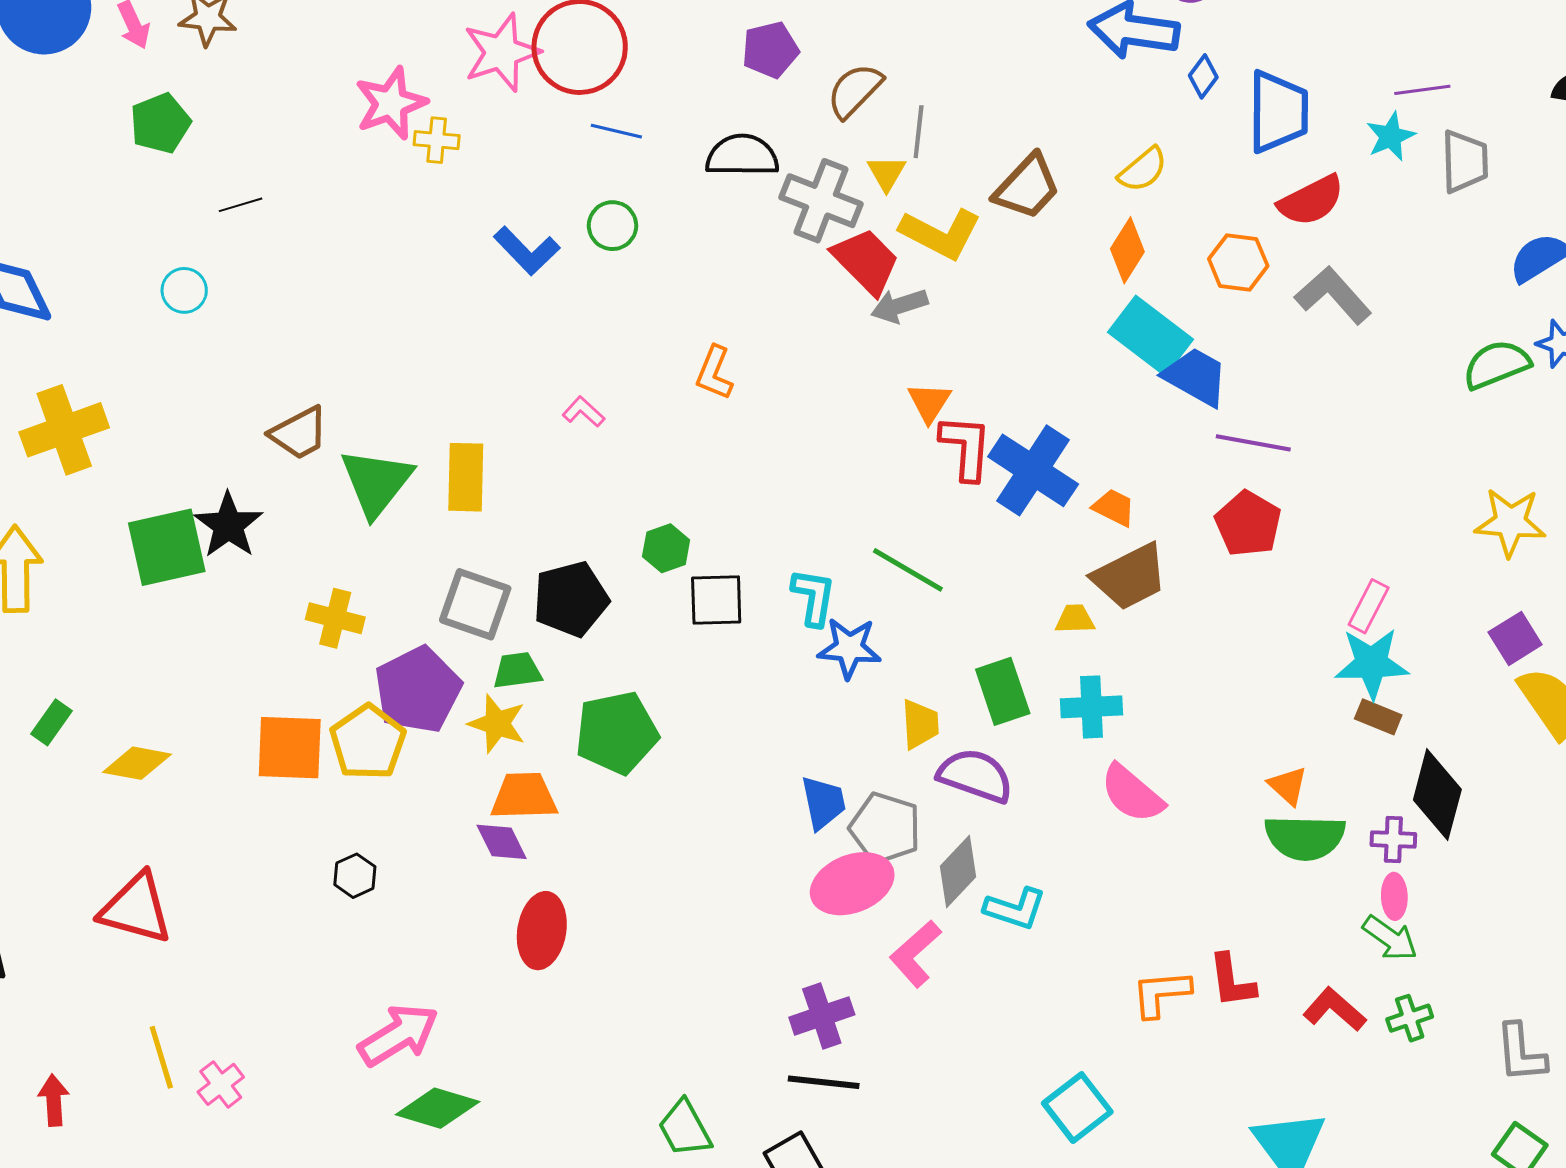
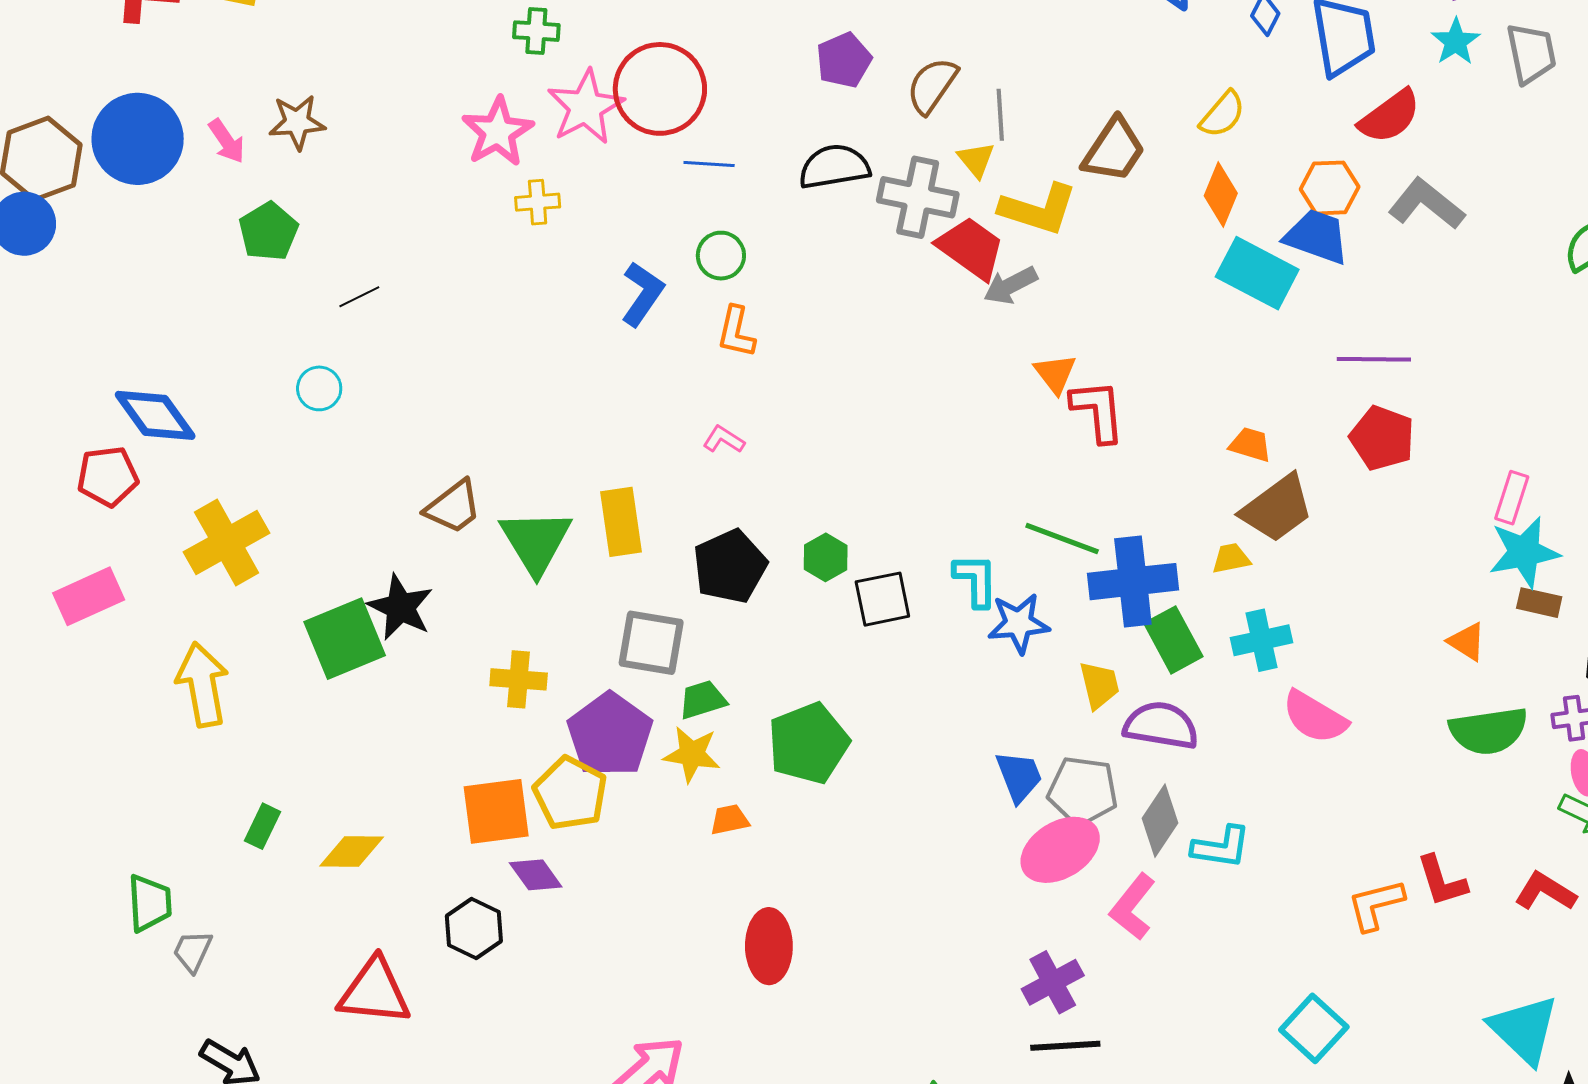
pink star: (391, 103) -> (498, 132), moved
blue L-shape: (527, 251) -> (642, 294), turned -92
orange L-shape: (714, 373) -> (736, 332), moved
blue trapezoid: (1196, 377) -> (1317, 237), moved
blue cross: (1033, 470) -> (1133, 582), moved, turned -30
black pentagon: (571, 599) -> (730, 566), moved
orange triangle: (1288, 786) -> (1467, 642), moved
orange trapezoid: (524, 796) -> (730, 820), size x0.6
purple diamond: (502, 842) -> (536, 875), moved
black hexagon: (355, 876) -> (474, 928), moved, size x1.4

